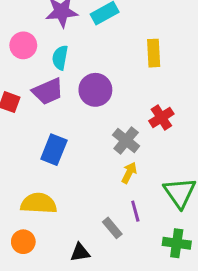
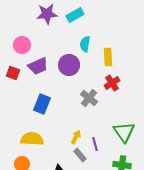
pink circle: (23, 45) -> (22, 45), moved
yellow rectangle: (154, 53) -> (108, 57), moved
cyan semicircle: (60, 58) -> (85, 44), moved
yellow arrow: (129, 173) -> (76, 137), moved

